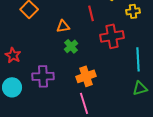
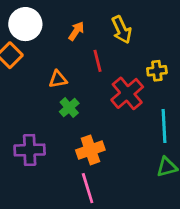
yellow cross: (133, 11) -> (157, 71), moved
red cross: (112, 36) -> (127, 93), turned -30

